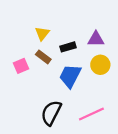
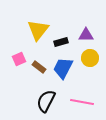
yellow triangle: (42, 33) -> (38, 30), size x1.6
brown rectangle: (43, 57) -> (39, 67), moved
pink line: (91, 114) -> (82, 102), turned 35

